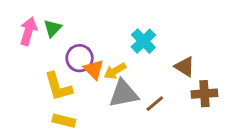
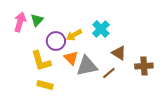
brown triangle: (185, 67) -> (119, 53), moved
orange triangle: (94, 70) -> (71, 58), moved
yellow arrow: (115, 71) -> (74, 35), moved

